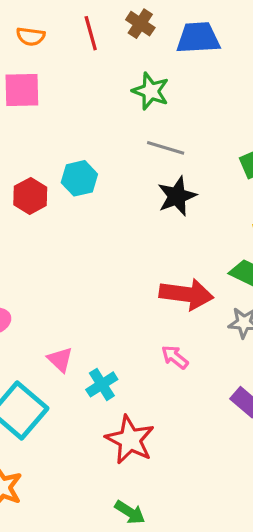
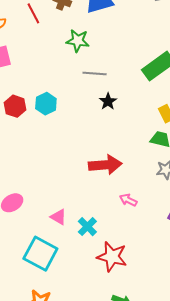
red hexagon: (30, 196) -> (15, 106), moved
black star: (177, 196) -> (108, 101), size x0.7
red arrow: (186, 294) -> (105, 165), moved

